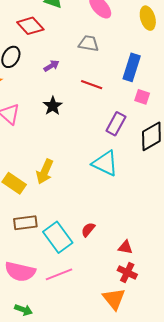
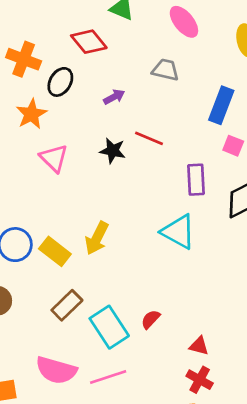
red line: (92, 85) -> (149, 138), moved
black star: (53, 106) -> (113, 151), turned -30
purple rectangle: (116, 124) -> (196, 180), turned -35
brown rectangle: (25, 223) -> (67, 305), turned -40

